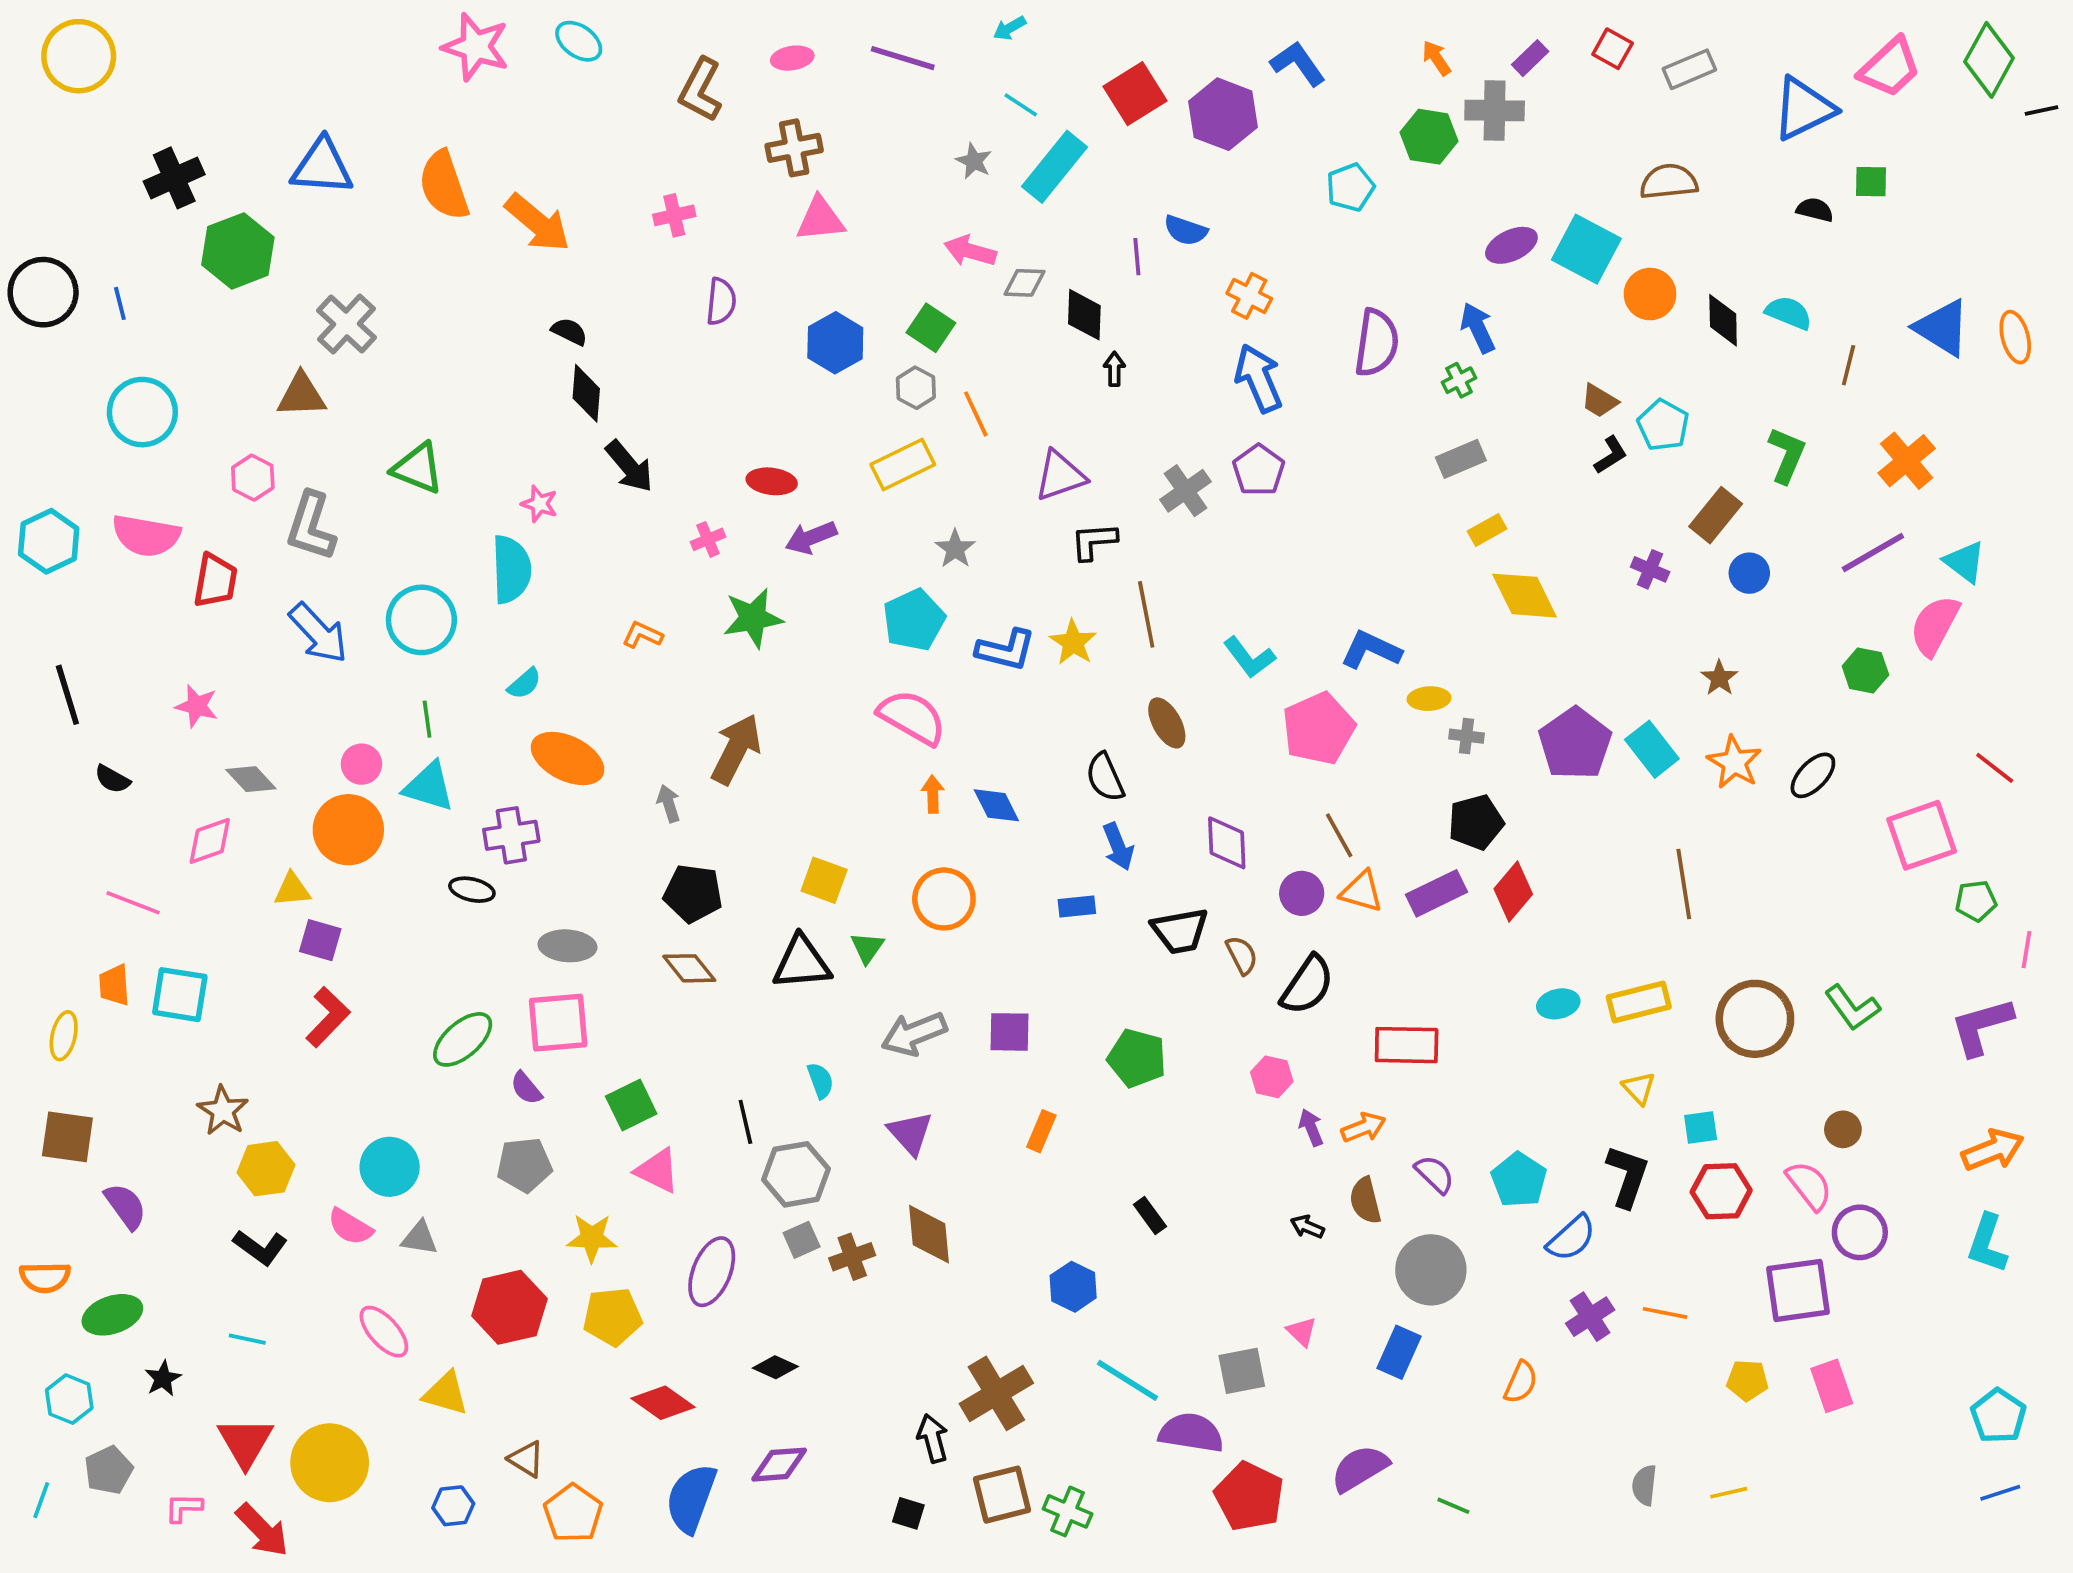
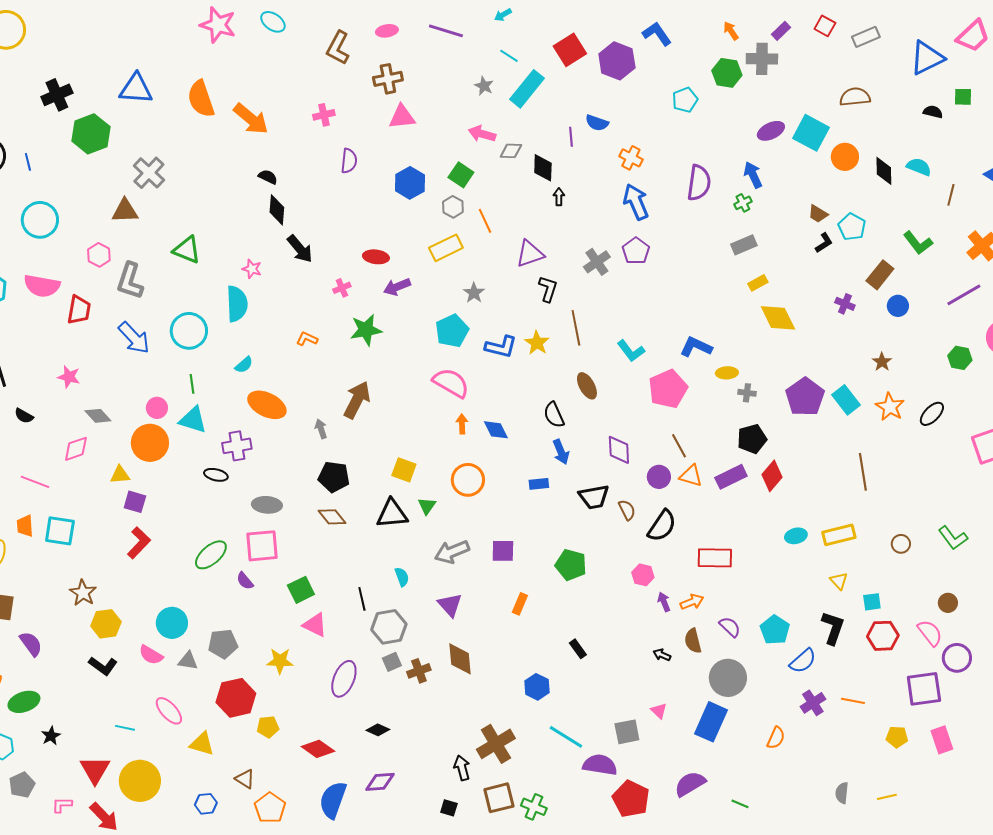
green L-shape: (1787, 455) -> (918, 243), turned 120
black L-shape: (1094, 541) -> (548, 289), turned 112
brown circle: (1755, 1019) -> (901, 544), size x0.5
gray pentagon: (524, 1165) -> (223, 644), moved
yellow pentagon: (612, 1317) -> (268, 727), moved, size x0.7
cyan line: (247, 1339) -> (125, 728), moved
blue rectangle: (1399, 1352) -> (711, 722), size x1.4

